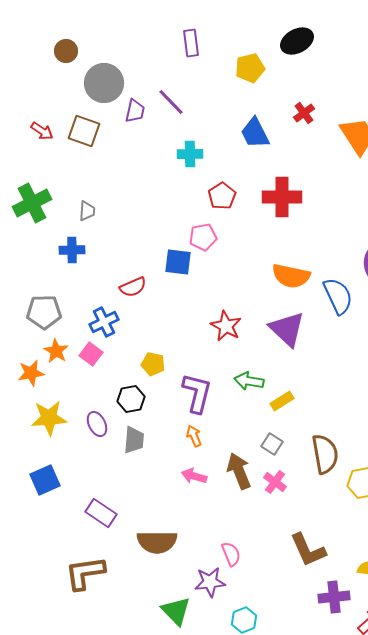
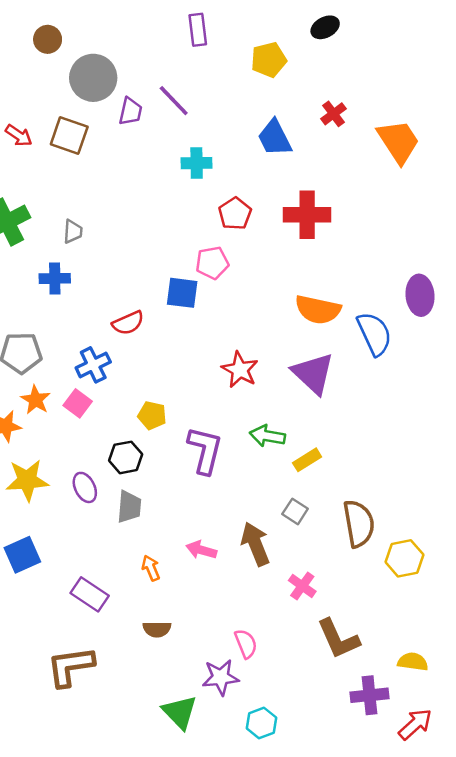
black ellipse: (297, 41) -> (325, 27), size x0.7
orange arrow: (194, 436) -> (151, 568), moved
pink cross: (275, 482) -> (302, 586), moved
brown semicircle: (157, 542) -> (157, 629), size x0.6

